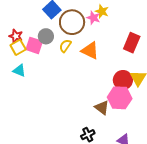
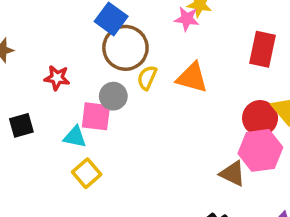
brown circle: (72, 22) -> (125, 48), moved
gray circle: (46, 36) -> (113, 96), moved
pink square: (34, 45) -> (96, 116), moved
yellow square: (18, 47) -> (87, 173), moved

